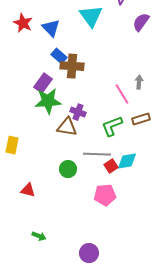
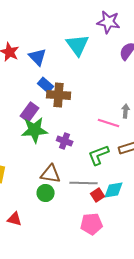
pink line: (122, 94) -> (109, 123), turned -40
brown triangle: (67, 127) -> (51, 174), moved
green circle: (68, 169) -> (46, 193), moved

